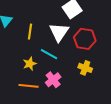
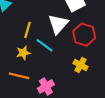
yellow line: (30, 32) -> (27, 30), moved
pink cross: (53, 80) -> (46, 86), moved

